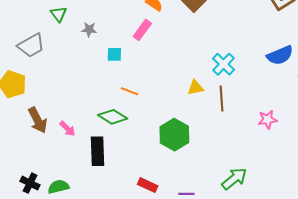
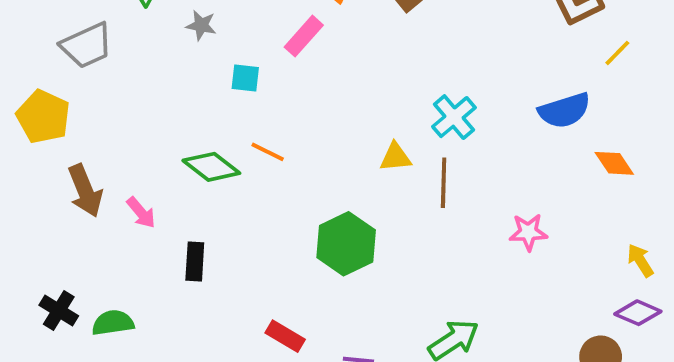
green diamond: (113, 117) -> (211, 167), moved
black rectangle: (98, 151) -> (195, 262), size x0.7

